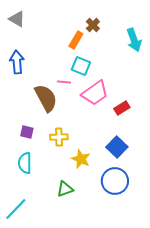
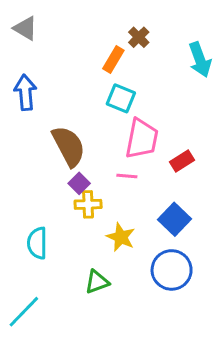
pink line: (64, 82) -> (127, 176), moved
pink trapezoid: (95, 93) -> (142, 139), turned -44
purple square: (27, 132) -> (79, 183), moved, turned 32

